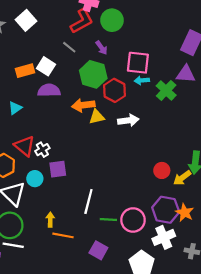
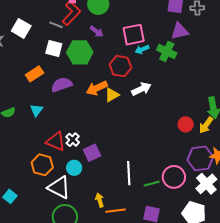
gray line: (69, 47) -> (56, 25), moved
white square: (46, 66) -> (54, 48), moved
green hexagon: (93, 74) -> (80, 52), moved

